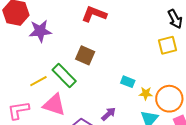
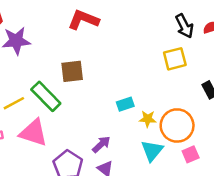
brown square: (85, 55) -> (72, 71), turned -30
cyan rectangle: (128, 82) -> (125, 104), turned -40

